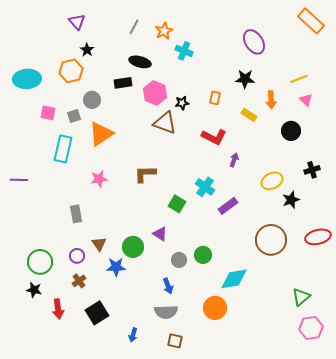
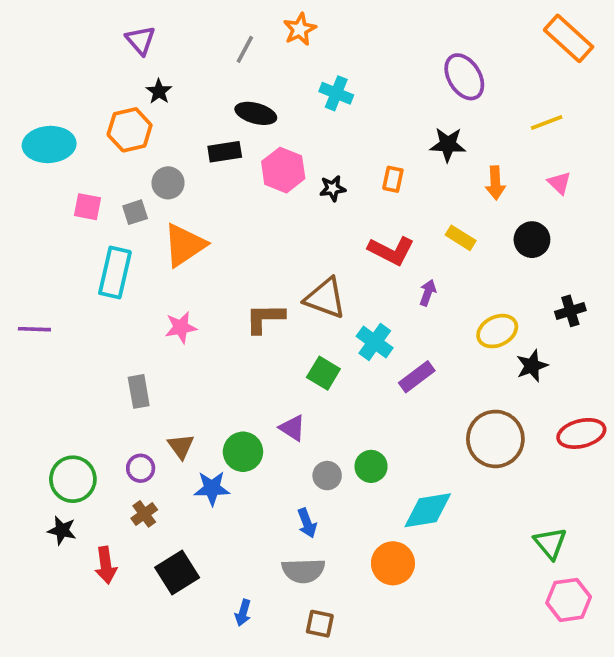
orange star: (164, 31) -> (300, 29), moved
yellow line: (299, 79) -> (547, 123), moved
yellow rectangle: (249, 115) -> (461, 238), moved
brown triangle: (165, 123) -> (325, 298), moved
green triangle: (301, 297) -> (550, 543), turned -30

